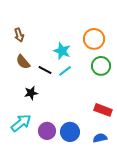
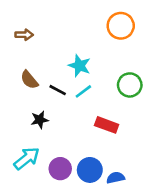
brown arrow: (19, 35) -> (24, 35), moved, turned -72
orange circle: (94, 39) -> (121, 26), moved
red rectangle: (103, 110) -> (107, 125), moved
blue semicircle: (100, 138) -> (116, 178), moved

